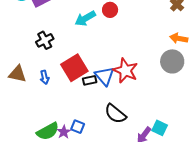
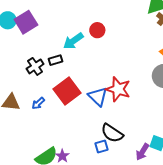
blue arrow: (45, 77) -> (38, 103), turned 64
black rectangle: (90, 80) -> (55, 60), moved
blue square: (78, 127) -> (101, 146), moved, turned -32

